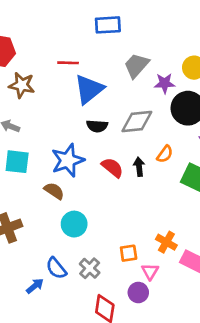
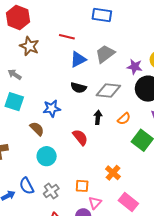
gray trapezoid: (136, 65) -> (105, 54), moved
blue triangle: (89, 89) -> (78, 59), size x0.7
blue star: (68, 160) -> (52, 108), size x0.7
black arrow: (139, 167) -> (98, 117), moved
red semicircle: (112, 168) -> (80, 137), moved
orange cross: (166, 242) -> (113, 173), moved

